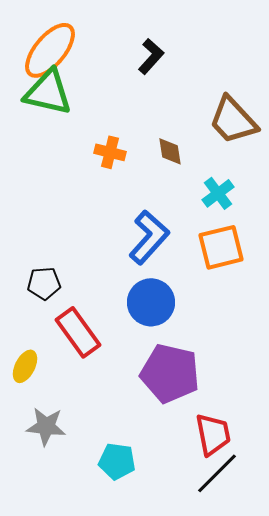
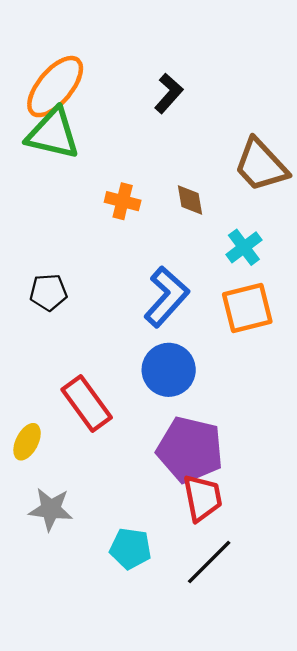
black pentagon: (44, 283) -> (48, 292), moved
red trapezoid: (213, 434) -> (202, 498), moved
black line: (217, 473) -> (209, 562), moved

